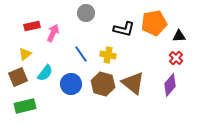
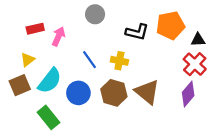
red cross: (176, 58) -> (195, 64), size x1.5
cyan semicircle: (45, 73) -> (50, 81), size x1.4
green rectangle: (25, 106) -> (49, 117), moved, turned 65

